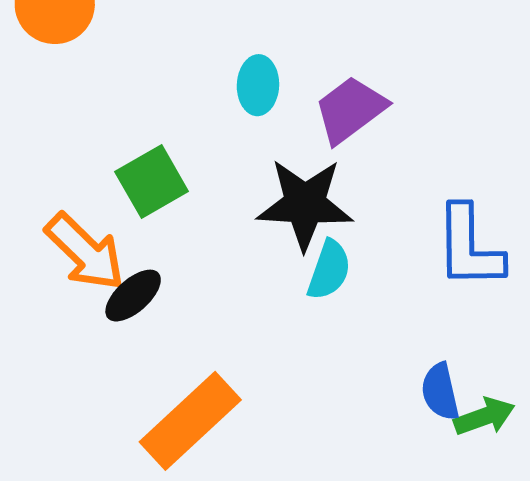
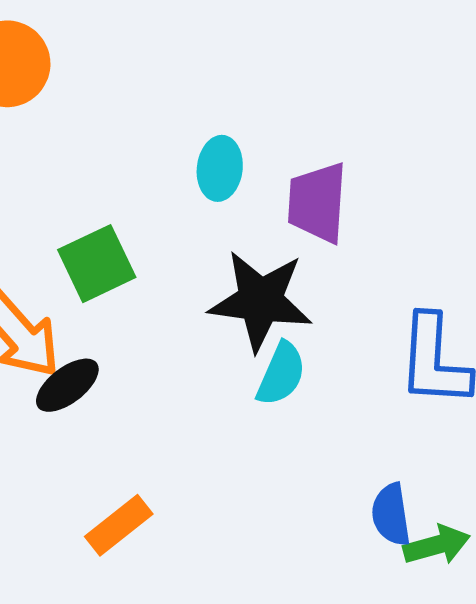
purple trapezoid: (350, 110) -> (317, 203), turned -54
orange rectangle: (190, 421) -> (119, 525), size x0.6

